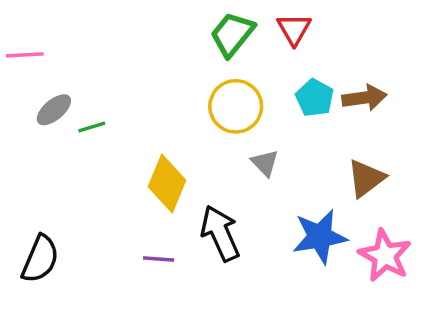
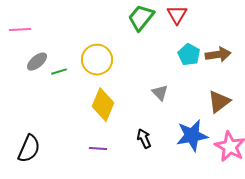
yellow circle: (236, 106) -> (97, 60), moved
black arrow: (220, 233) -> (144, 139), moved, size x0.6

